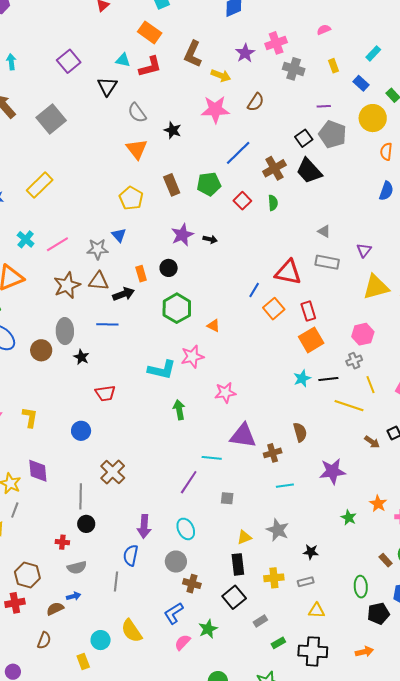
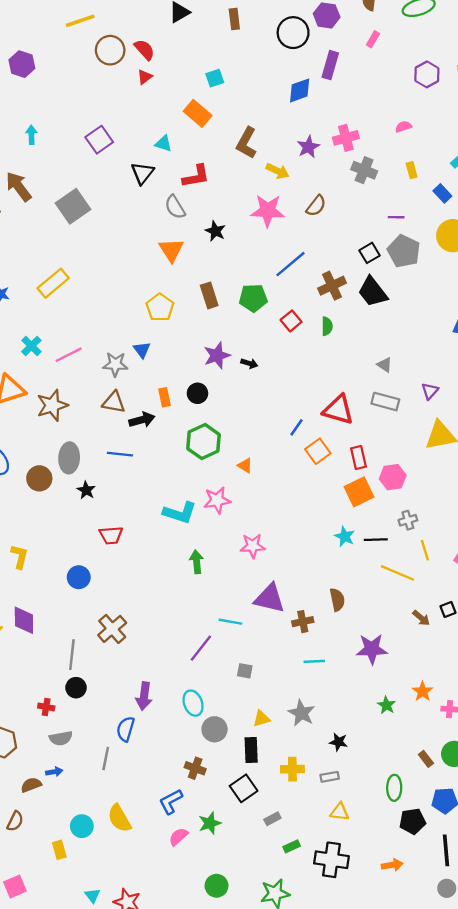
red L-shape: (150, 67) -> (196, 176), moved
brown star: (67, 285) -> (52, 405), moved
pink hexagon: (363, 334) -> (393, 477), moved
cyan star: (302, 378) -> (345, 536), turned -30
gray circle: (176, 562) -> (215, 729), moved

